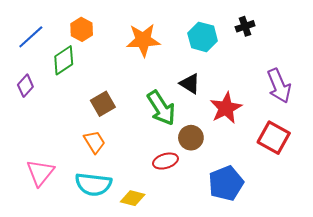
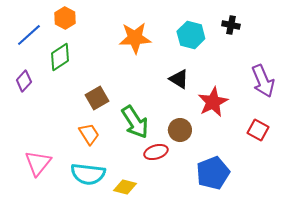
black cross: (245, 26) -> (231, 25), turned 30
orange hexagon: (82, 29) -> (65, 18), moved
green arrow: (161, 108) -> (135, 122), moved
red square: (274, 138) -> (258, 130), size x0.7

